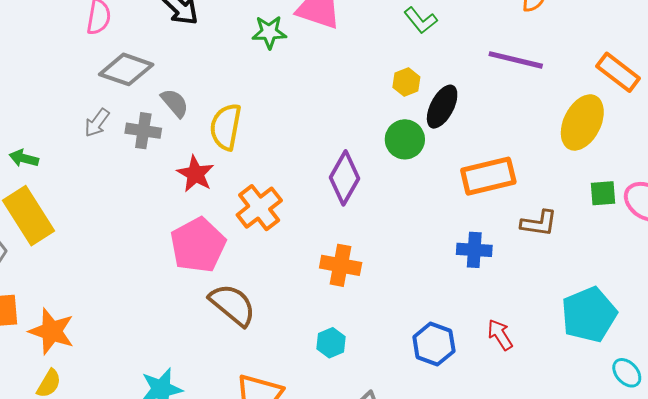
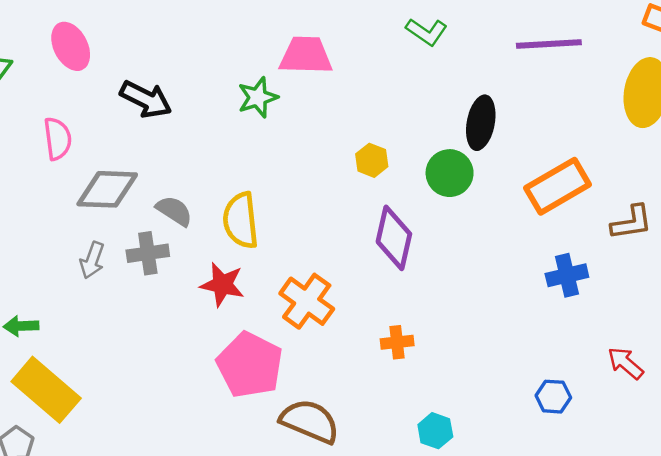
yellow hexagon: (406, 82) -> (372, 160), moved
orange cross: (341, 265) -> (397, 342), moved, size x0.7
blue hexagon: (434, 344) -> (553, 397), size x0.7

